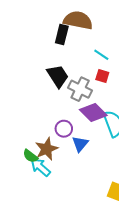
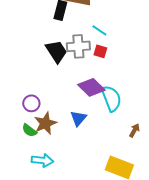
gray cross: (80, 89) -> (78, 46), moved, turned -30
purple circle: (64, 129) -> (31, 103), moved
cyan arrow: (41, 167) -> (42, 160), moved, turned 145

